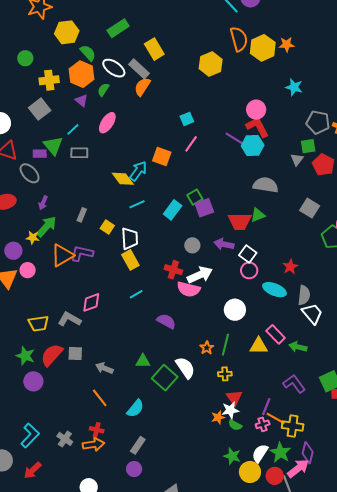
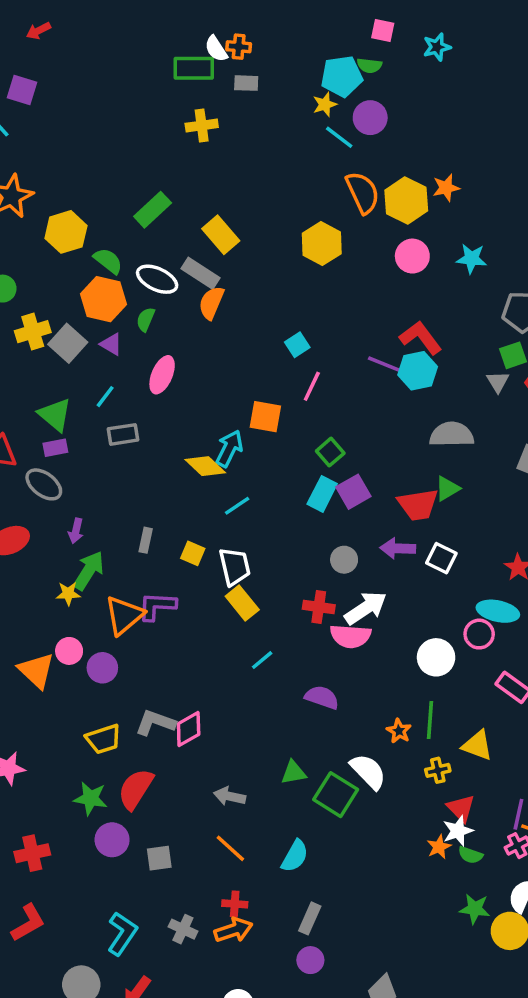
yellow cross: (49, 80) -> (33, 332), moved
gray square: (40, 109) -> (68, 343), moved
pink circle: (256, 110) -> (412, 256), moved
green triangle: (53, 146) -> (55, 415), moved
green square: (195, 197) -> (330, 452), moved
cyan rectangle: (173, 210) -> (322, 494), moved
purple circle: (13, 251) -> (102, 668), moved
pink circle: (249, 270) -> (479, 634), moved
pink diamond: (91, 302) -> (189, 729), moved
yellow triangle: (259, 346) -> (477, 745), moved, turned 30
gray square: (75, 354) -> (159, 858), moved

